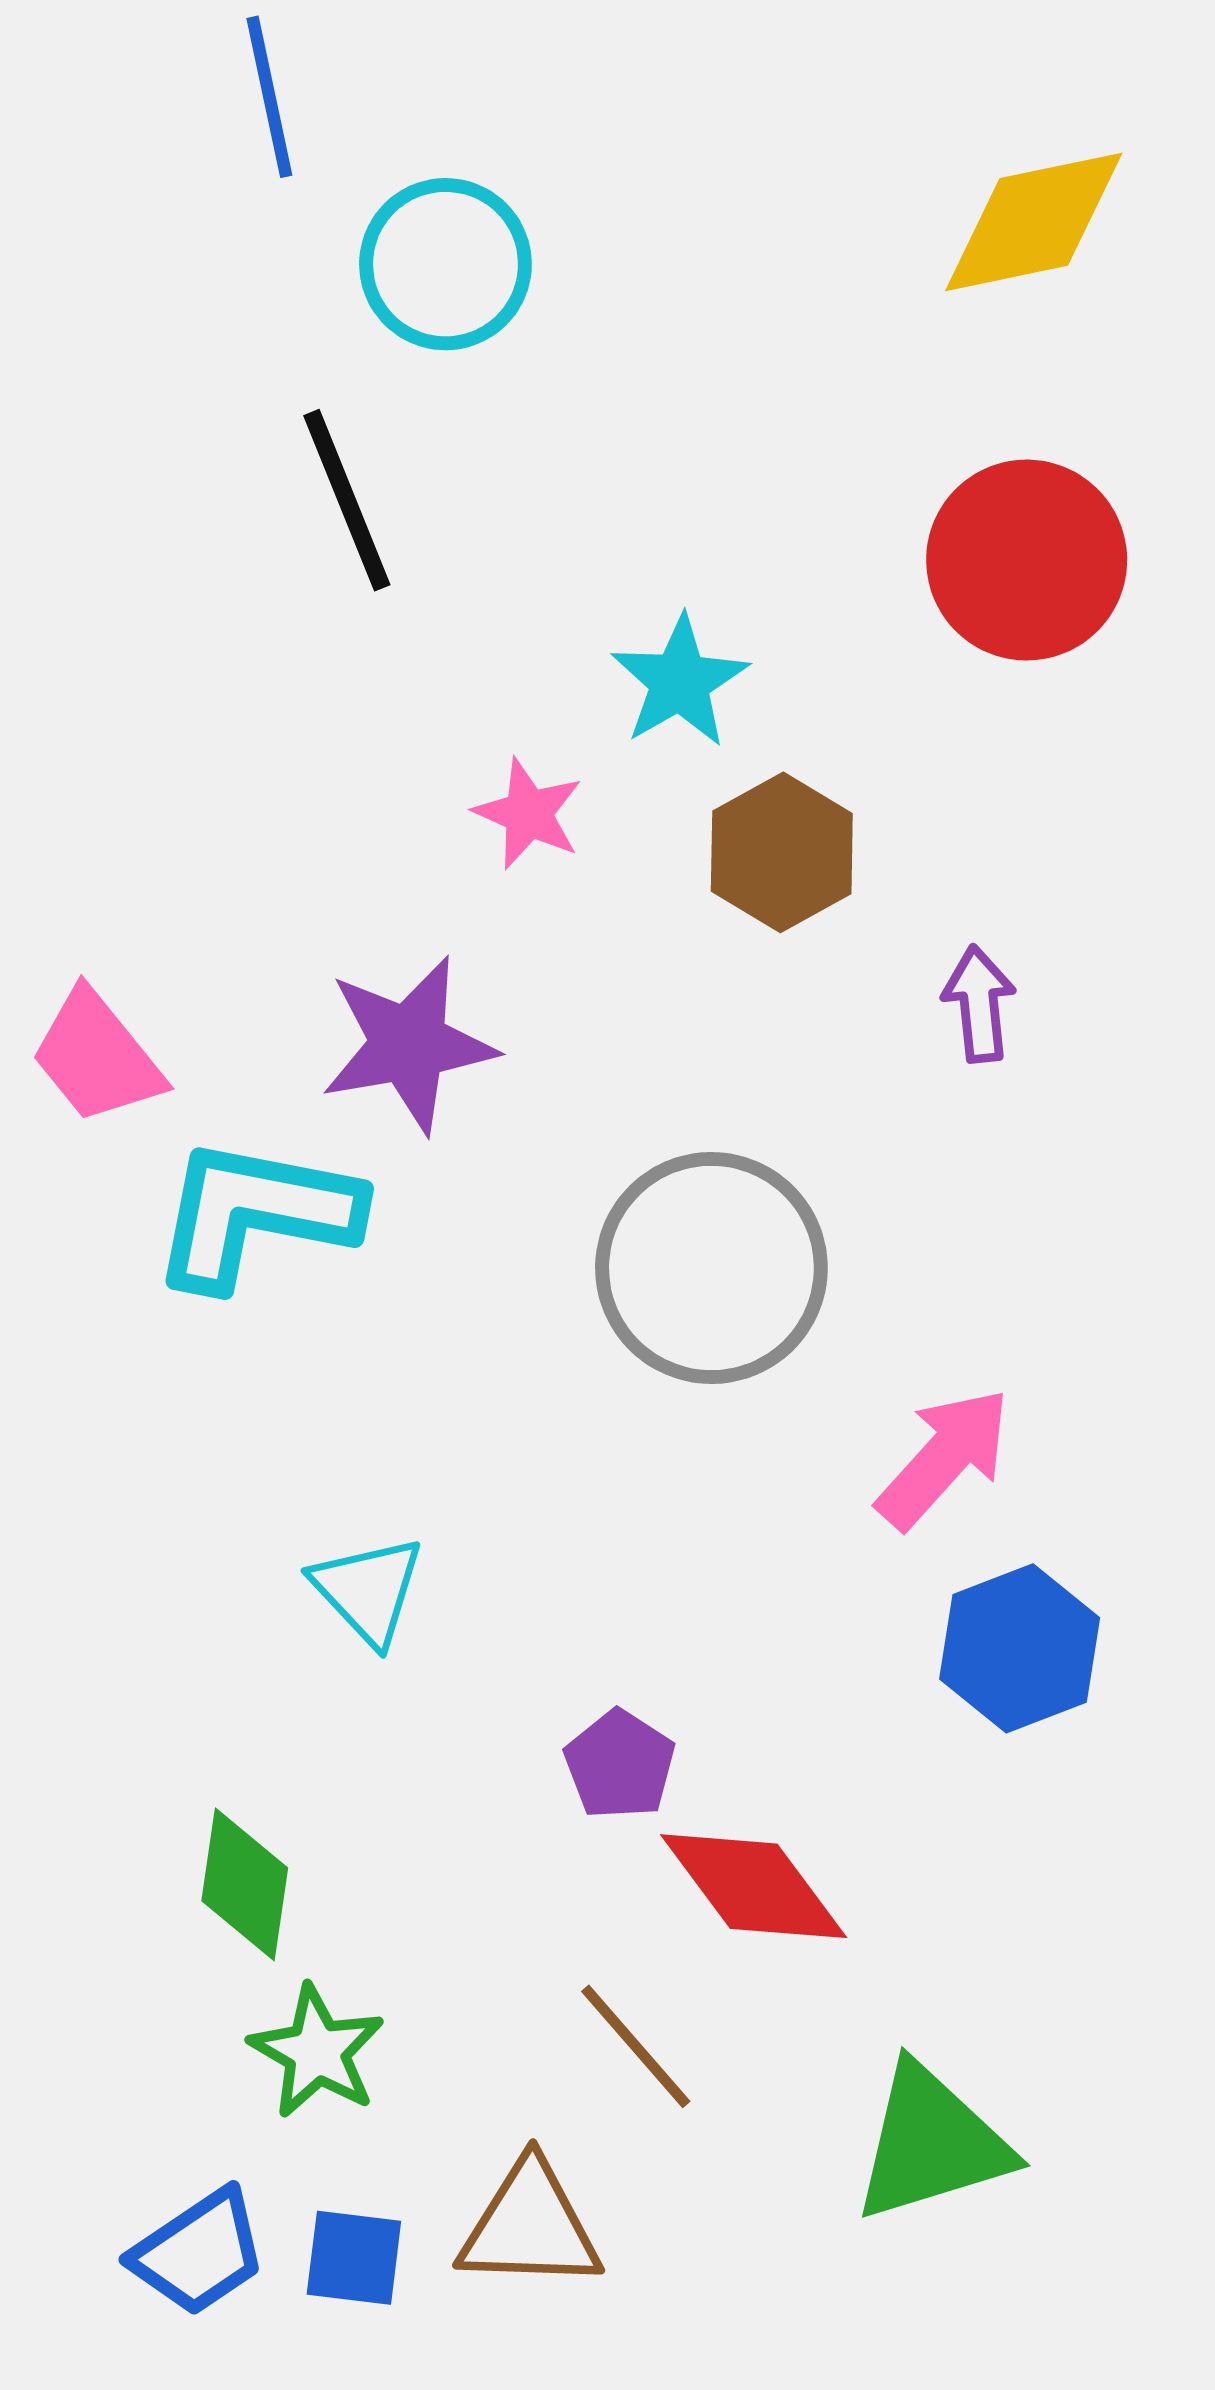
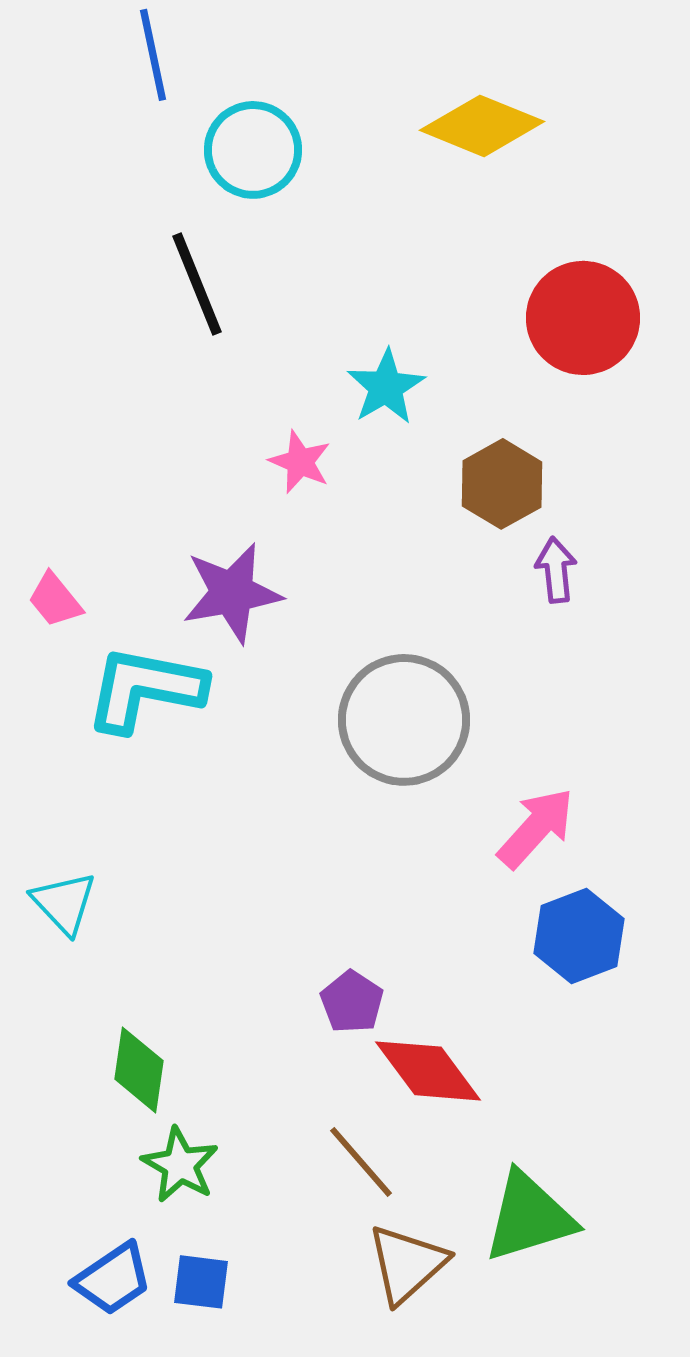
yellow diamond: (1034, 222) -> (482, 126), moved, turned 34
brown hexagon: (782, 852) -> (502, 484), moved
pink trapezoid: (97, 1057) -> (55, 600), size x0.7
cyan triangle: (368, 1590) -> (64, 903), moved
brown triangle: (530, 2226) -> (407, 1264), moved, turned -44

